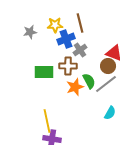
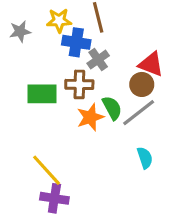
blue cross: (66, 39) -> (76, 42), turned 30
cyan semicircle: (110, 113) -> (145, 158), turned -48
yellow line: (47, 121) -> (47, 170), turned -30

